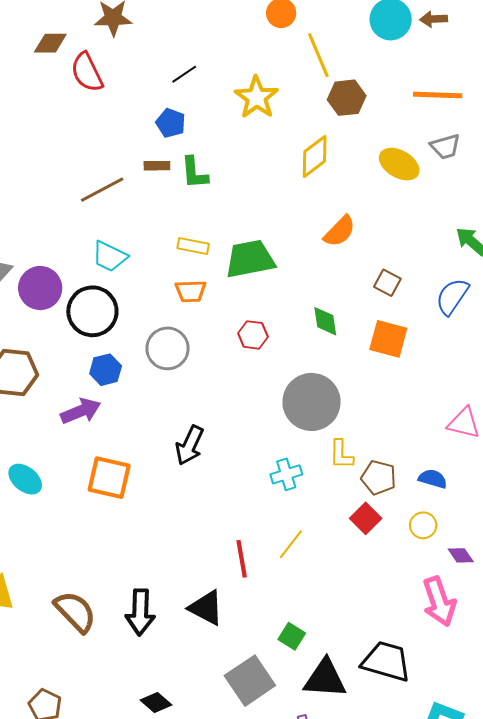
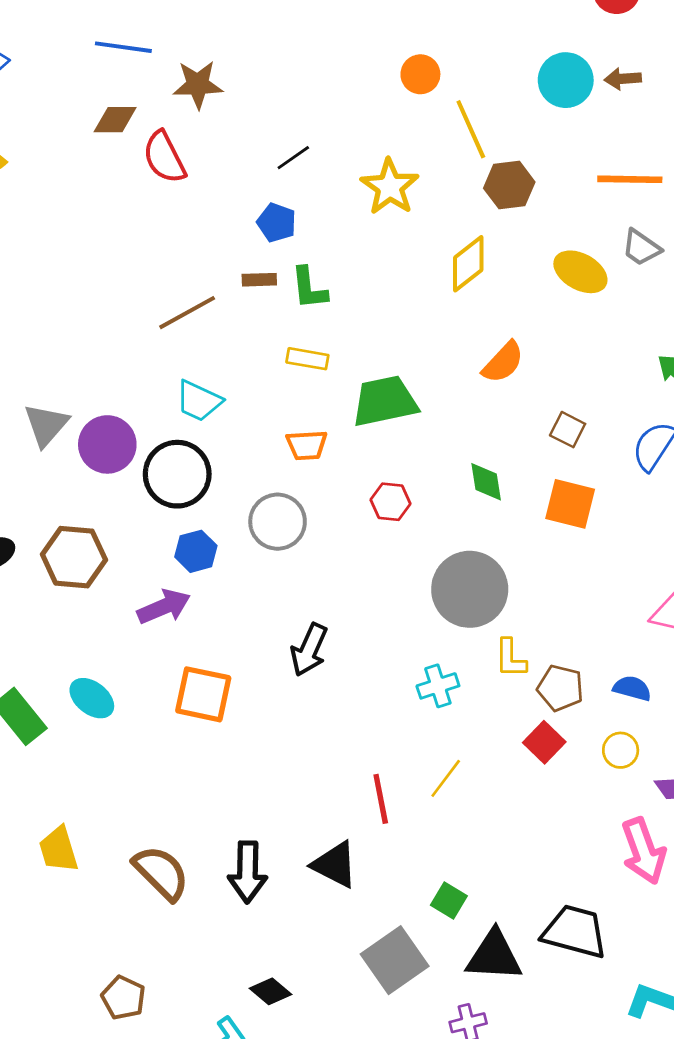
gray trapezoid: (445, 147) -> (641, 248), turned 52
yellow rectangle: (193, 246) -> (307, 359), moved

